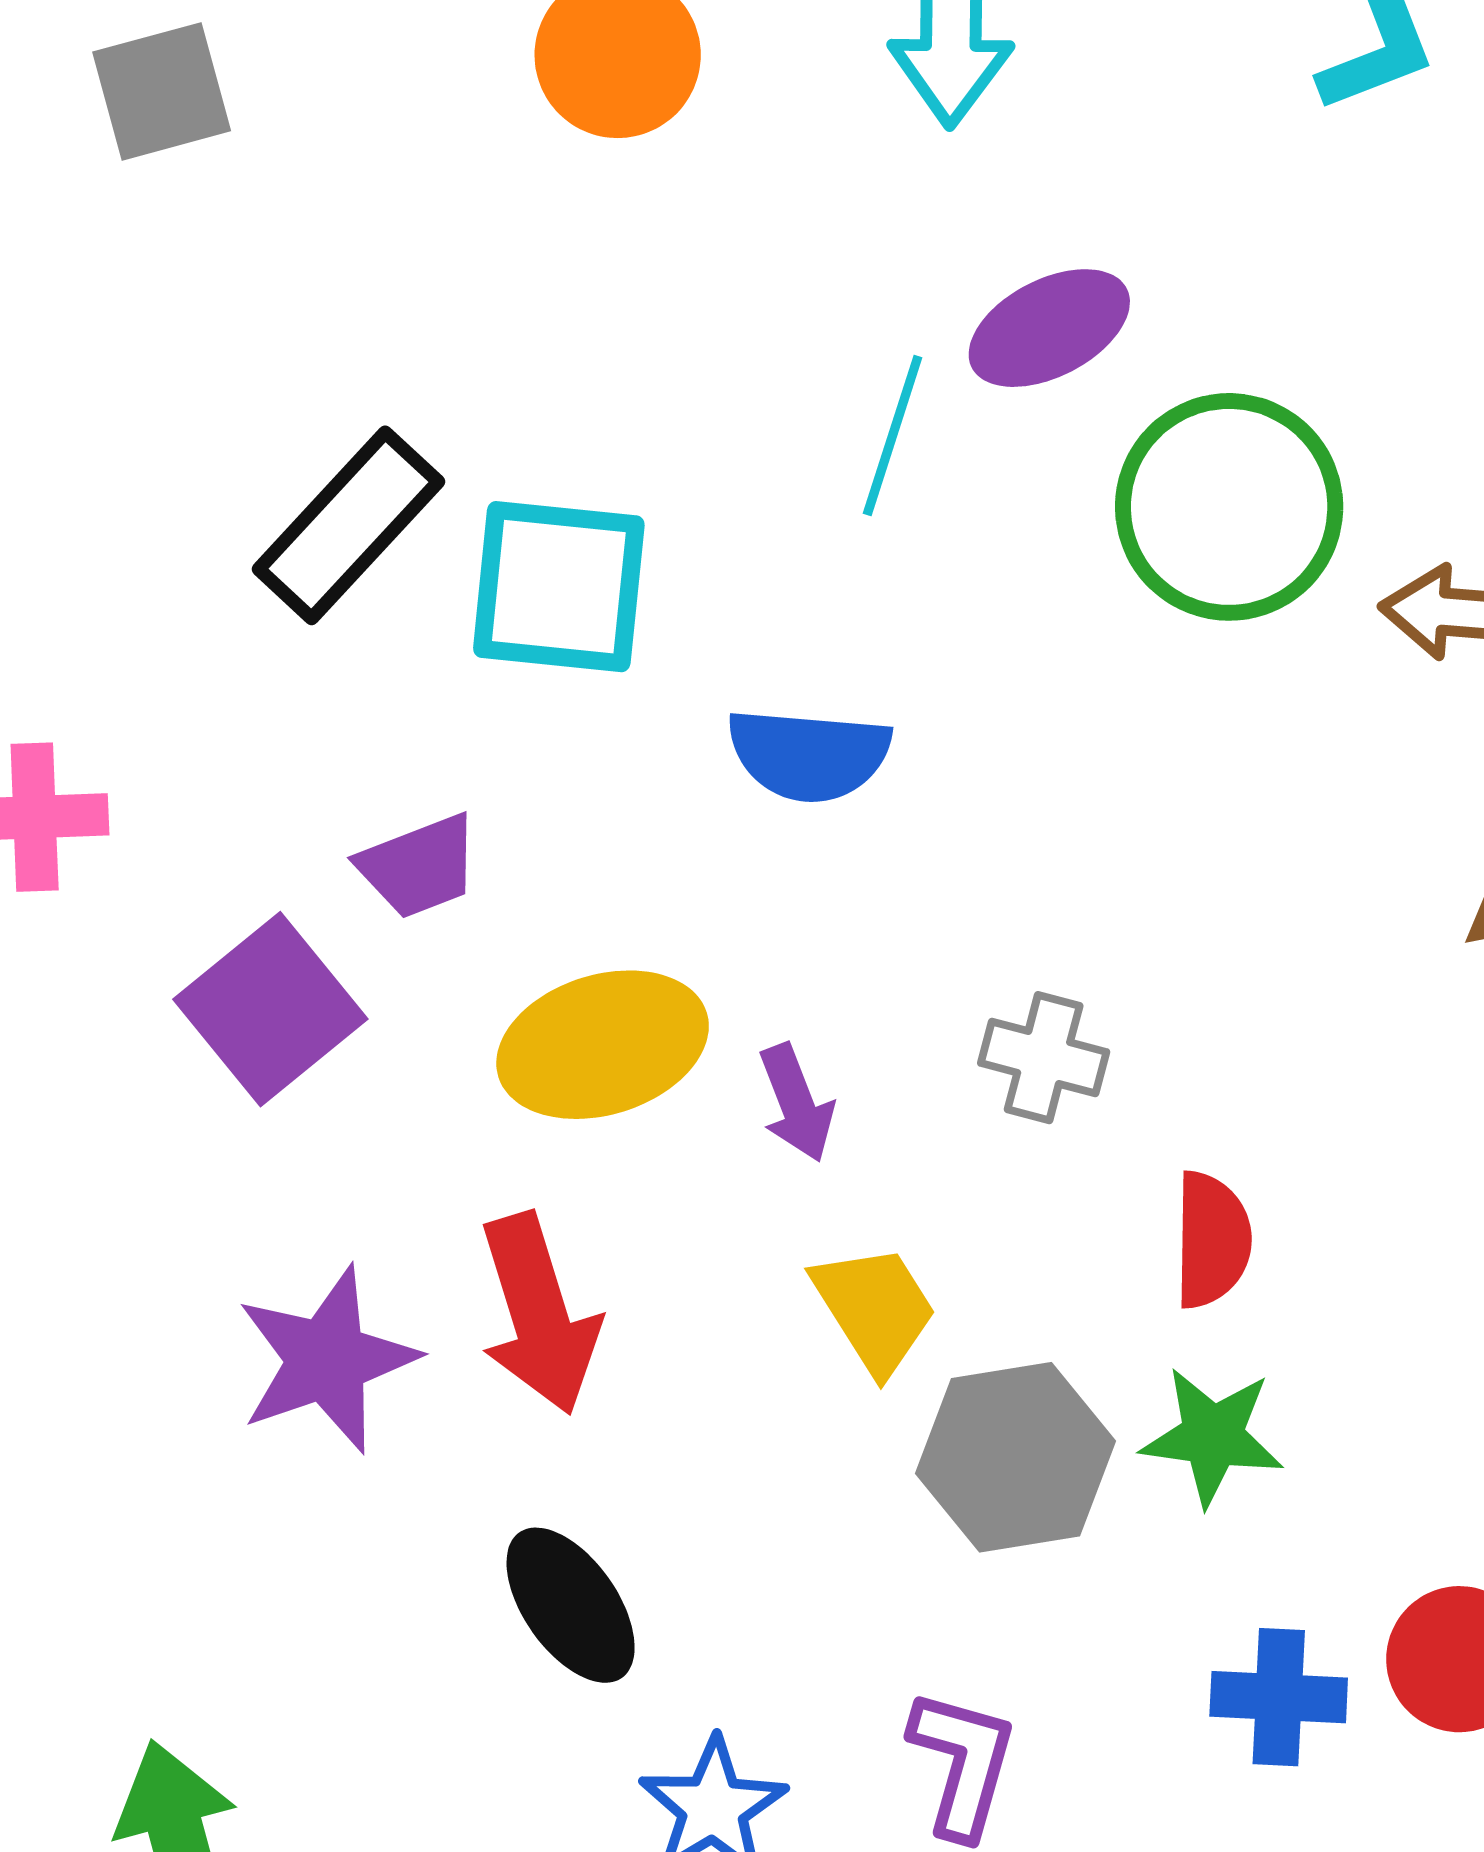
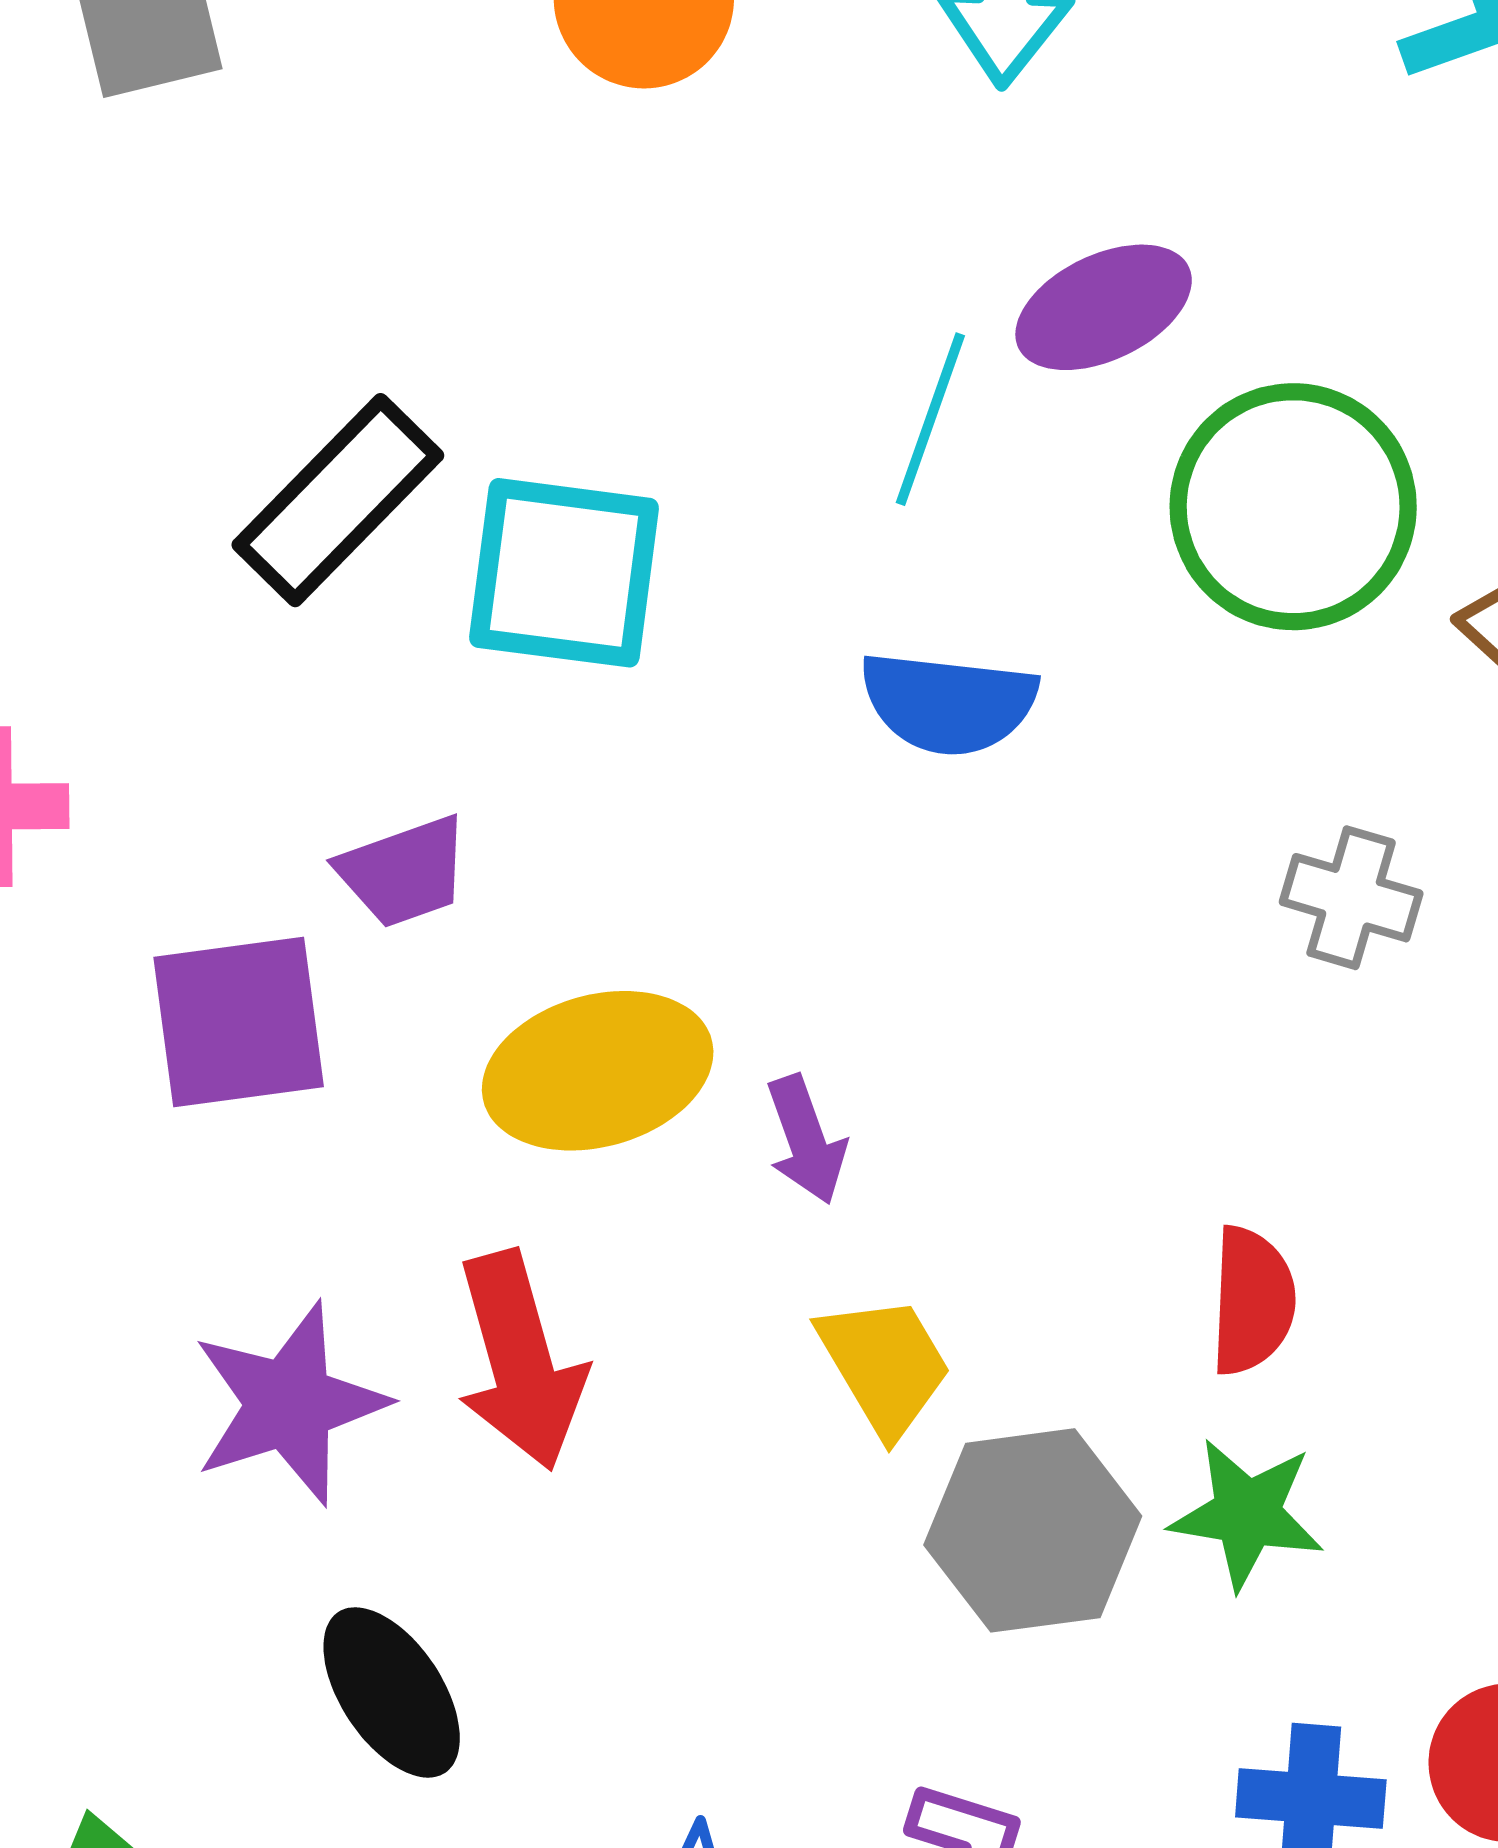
blue semicircle: (809, 755) -> (948, 703), moved
purple square: (270, 1009) -> (239, 1022), turned 30
gray cross: (1044, 1058) -> (1351, 898), moved
black ellipse: (571, 1605) -> (392, 1692), moved

